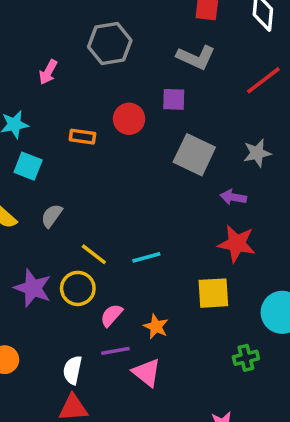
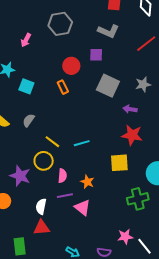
orange rectangle: (82, 137) -> (63, 87), moved, turned 56
cyan square: (28, 166) -> (26, 86), moved
purple star: (33, 288) -> (20, 176), moved
pink semicircle: (111, 315) -> (62, 176), turned 144
green cross: (246, 358) -> (138, 199), size x1.5

